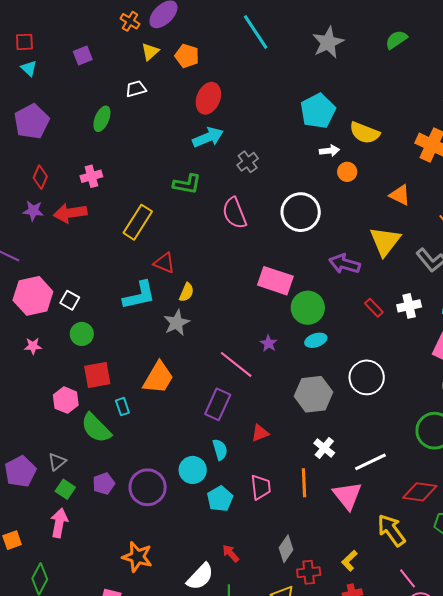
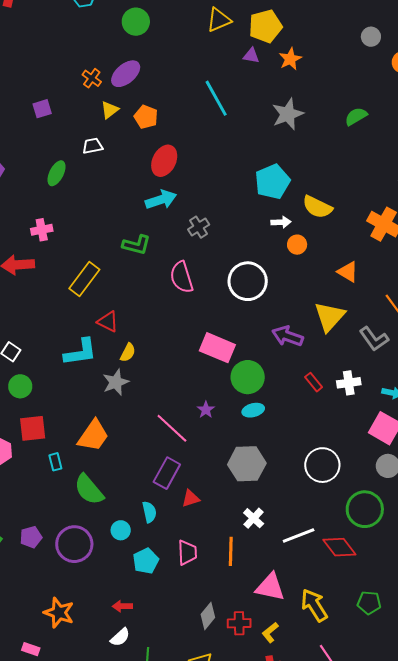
white circle: (367, 377) -> (322, 465), moved
purple rectangle: (218, 404) -> (167, 473), moved
green semicircle: (96, 428) -> (89, 490), moved
cyan circle: (193, 470) -> (121, 530), size x0.7
red diamond: (420, 492) -> (339, 547), moved, turned 40
pink triangle: (347, 495) -> (270, 587), moved, turned -44
red arrow: (231, 553) -> (122, 606), moved, turned -54
red cross: (309, 572) -> (239, 623), moved
white semicircle: (200, 577) -> (120, 637), size x0.7

